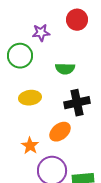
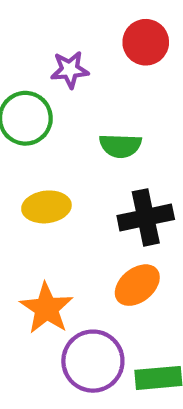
orange ellipse: (60, 132) -> (137, 285), moved
orange star: (30, 146) -> (46, 308), size x1.4

